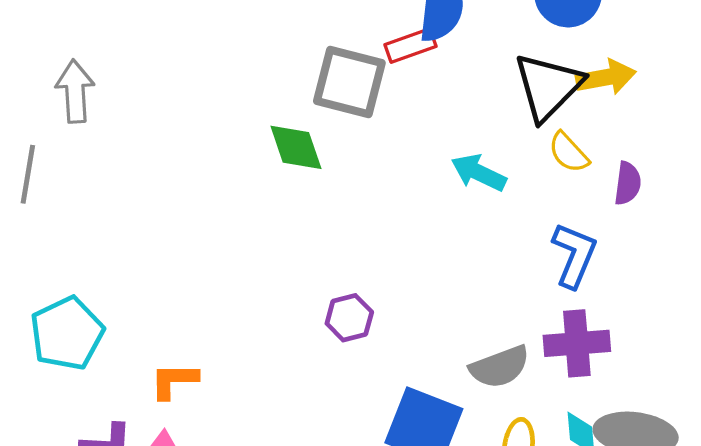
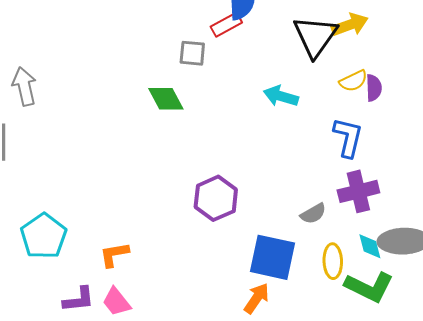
gray square: (349, 82) -> (192, 53), size x0.6
yellow semicircle: (569, 152) -> (353, 81), moved, turned -64
purple hexagon: (349, 318) -> (216, 198), size x1.5
gray semicircle: (500, 367) -> (313, 214), size x0.7

